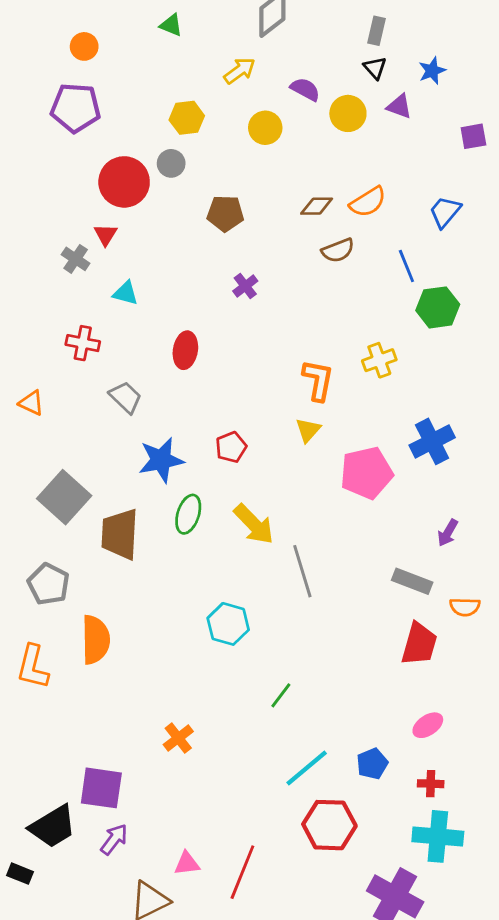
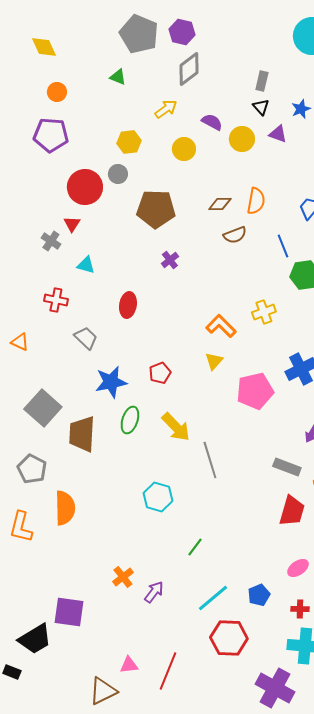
orange semicircle: (368, 202) -> (256, 201), turned -48
brown pentagon: (225, 213) -> (156, 209), size x1.5
orange L-shape: (318, 380) -> (221, 326), turned -56
purple arrow: (114, 839) -> (154, 592), moved

